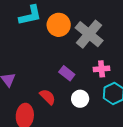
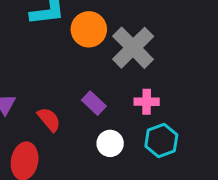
red semicircle: (48, 97) -> (49, 119), moved

